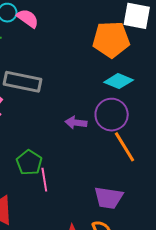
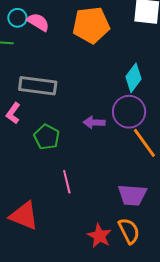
orange pentagon: (111, 39) -> (91, 25), moved
cyan diamond: (119, 81) -> (134, 78), turned -72
green pentagon: (29, 163) -> (47, 137), moved

